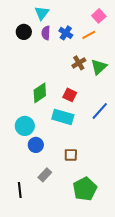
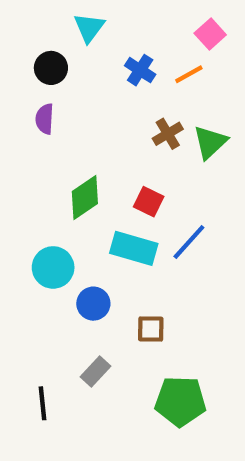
purple semicircle: (46, 33) -> (45, 119), moved
blue line: (100, 111) -> (189, 242), moved
blue circle: (36, 145) -> (93, 304), moved
green pentagon: (85, 189) -> (180, 401), turned 30

